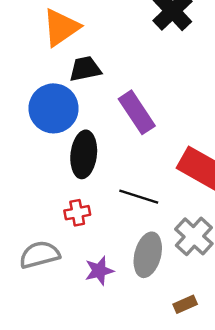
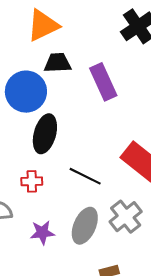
purple rectangle: (137, 112) -> (103, 82), moved

